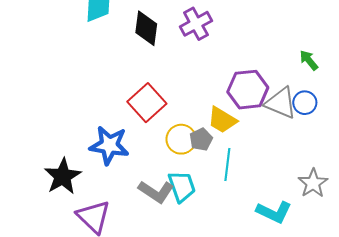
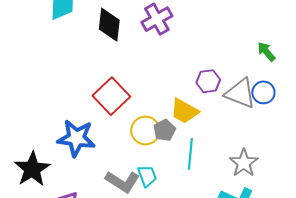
purple hexagon: (248, 90) -> (208, 81), size x0.6
gray star: (313, 183) -> (244, 163), moved
cyan trapezoid: (182, 186) -> (147, 176), size x0.7

